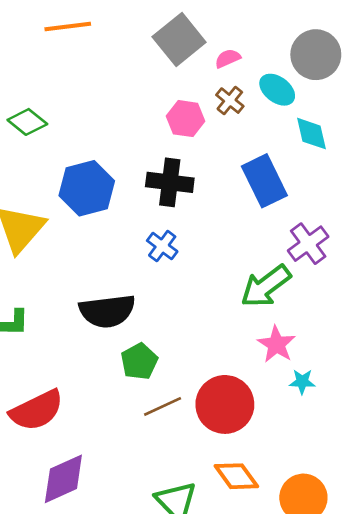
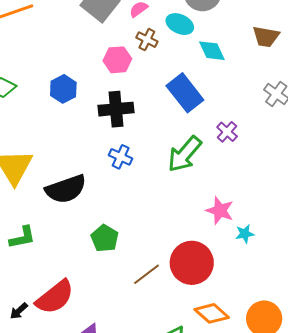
blue hexagon: (87, 188) -> (63, 89), moved, size x0.7
purple cross: (308, 244) -> (227, 132), size x0.7
green arrow: (266, 286) -> (185, 154), moved
black semicircle: (107, 311) -> (66, 189), moved
green pentagon: (139, 361) -> (105, 238), moved

